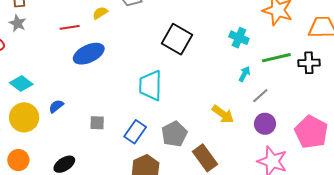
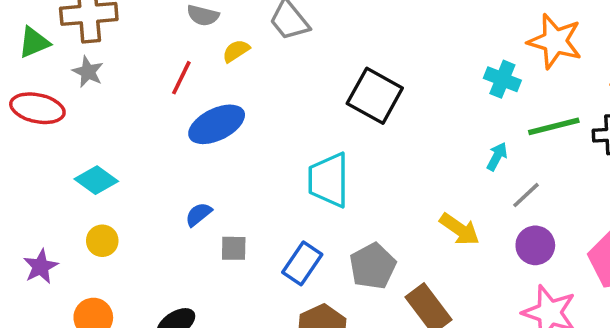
red line: (70, 27) -> (181, 78), turned -54
cyan cross: (239, 38) -> (502, 79), moved
blue semicircle: (56, 106) -> (199, 214), moved
yellow circle: (24, 117) -> (102, 241), size x0.6

